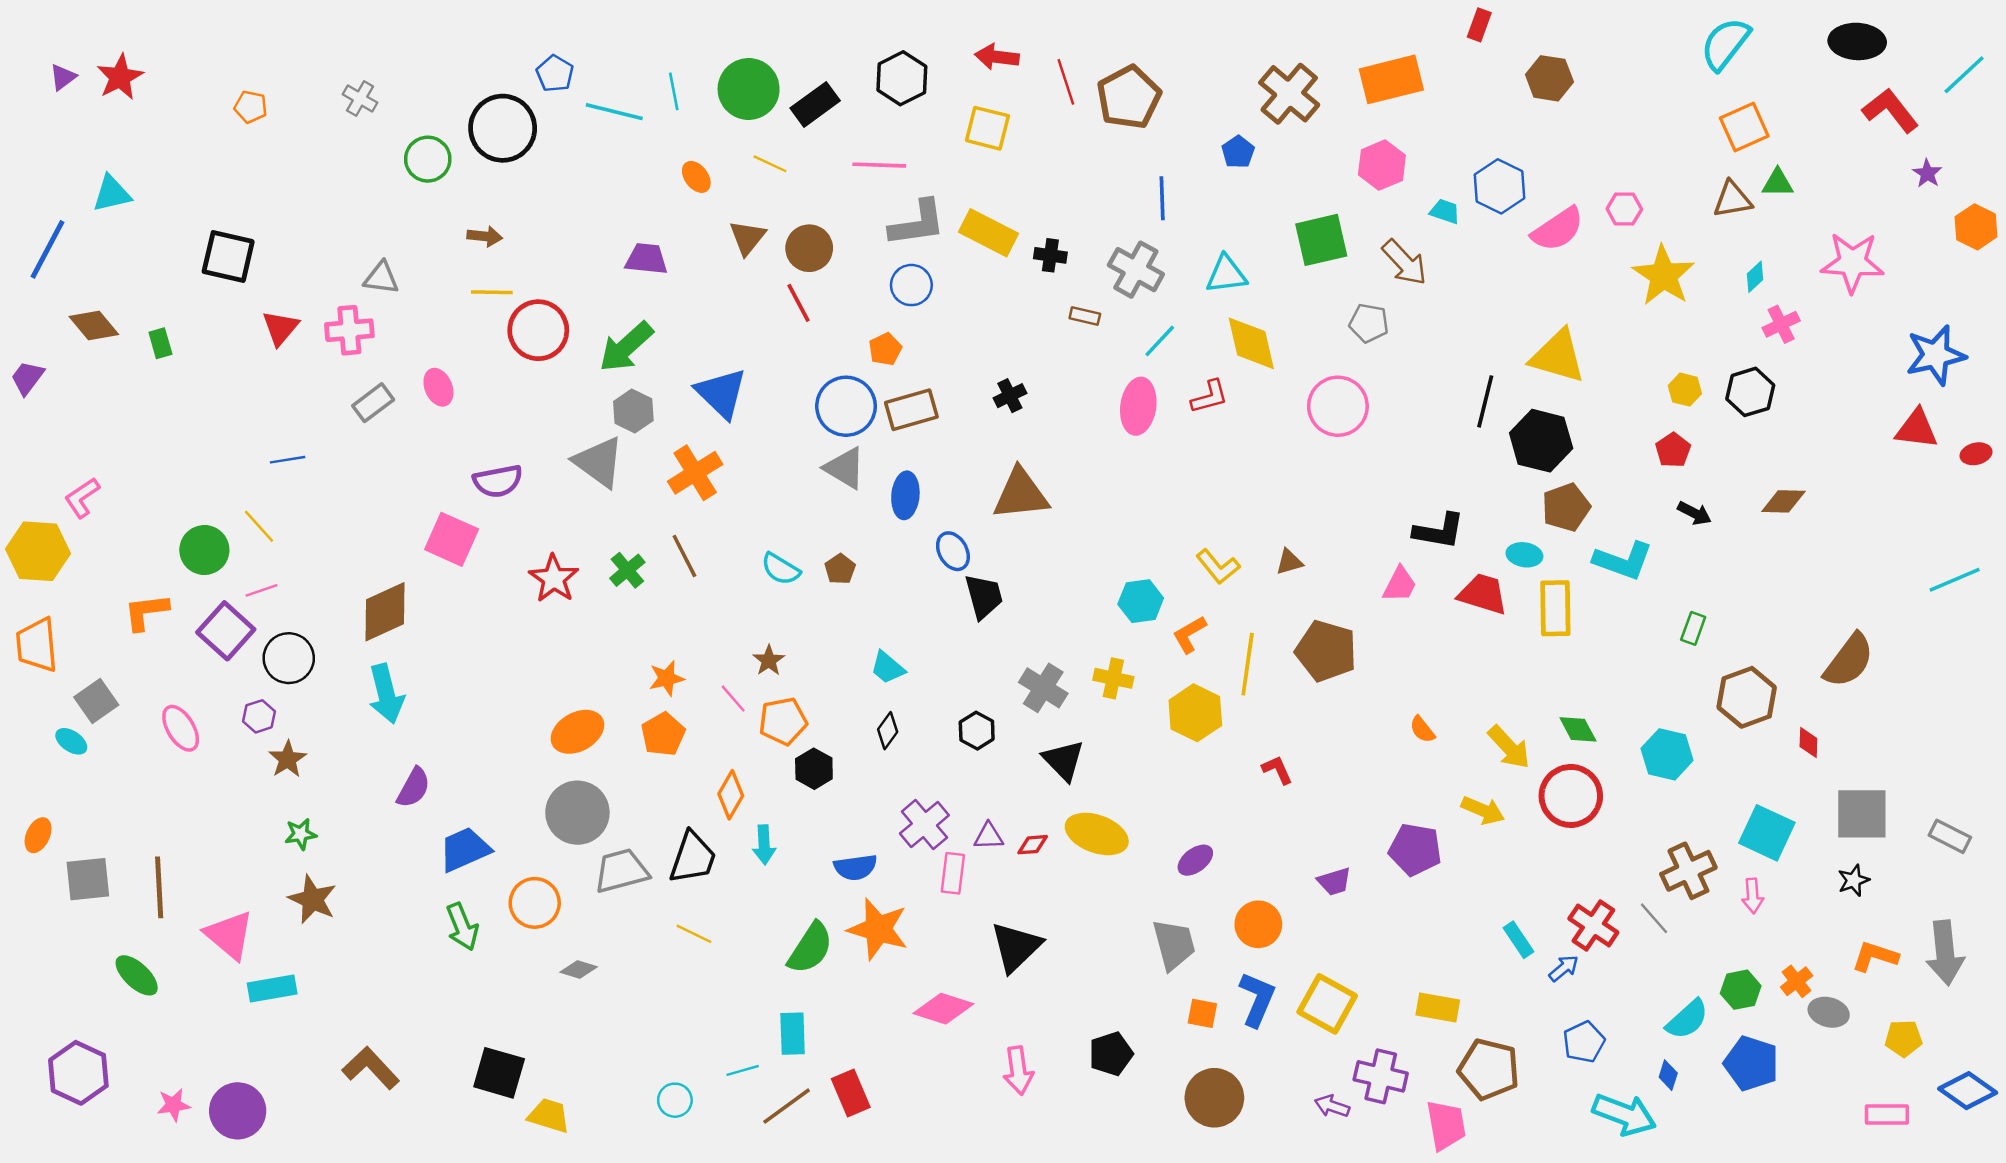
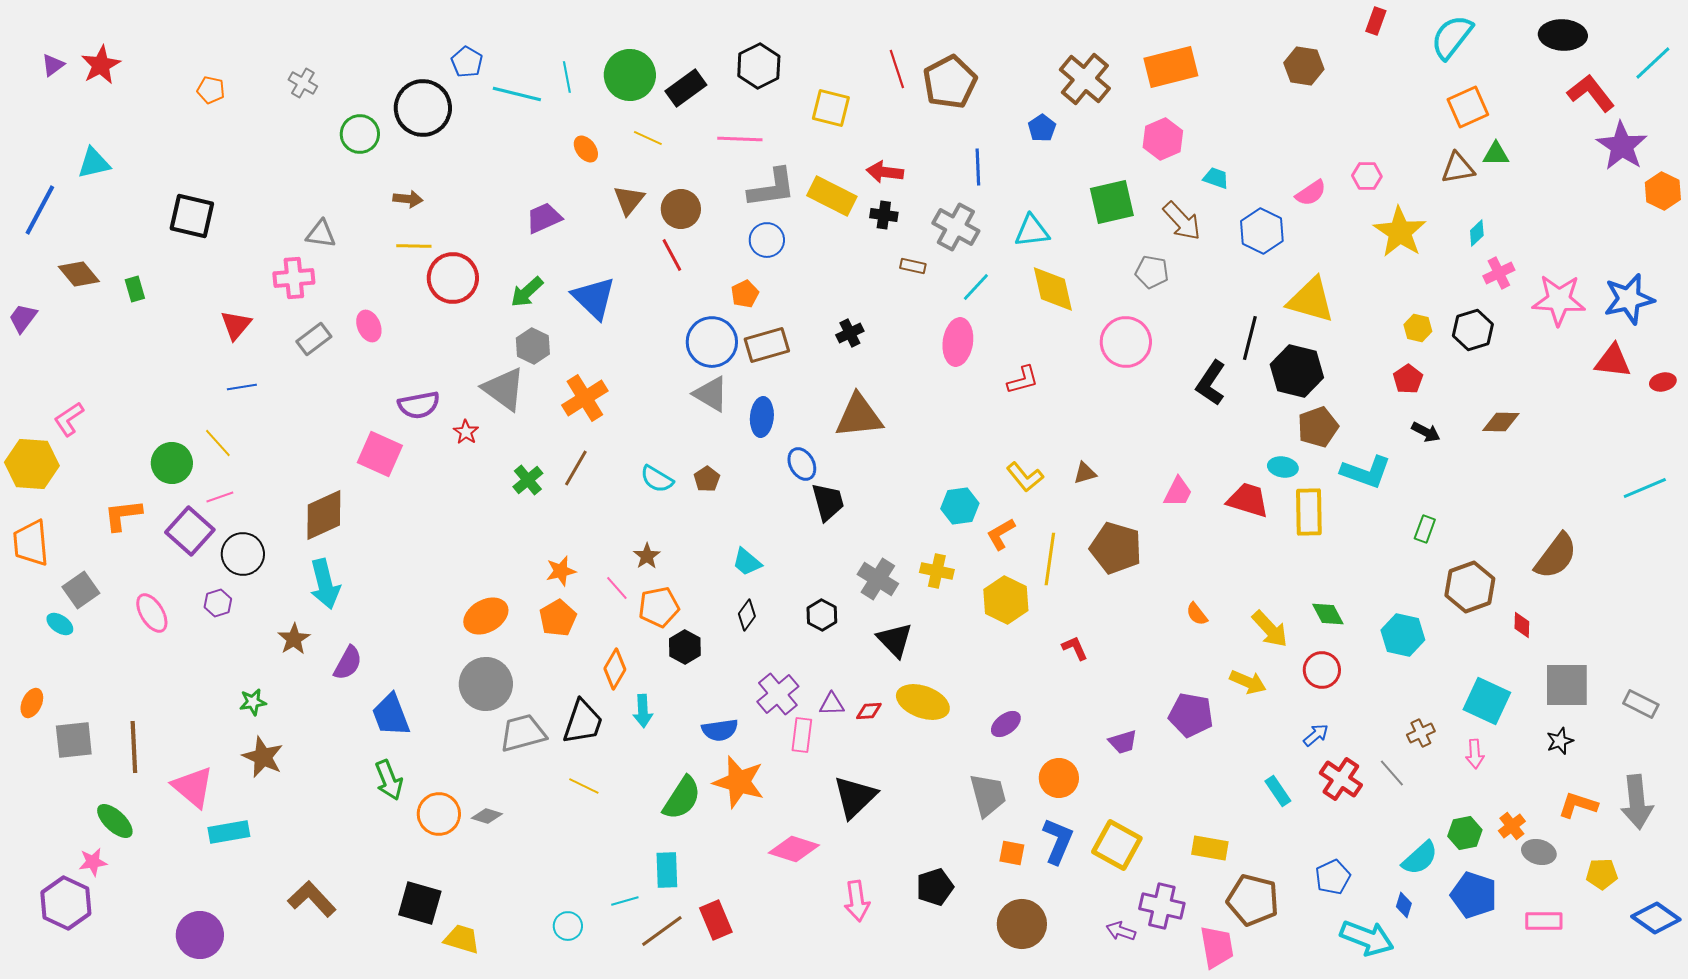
red rectangle: (1479, 25) -> (1376, 21), moved
red arrow: (997, 57) -> (885, 172), moved
purple star: (1927, 173) -> (1622, 146), size x2.0
blue hexagon: (1500, 186) -> (1262, 231), moved
pink semicircle: (1558, 229) -> (1311, 193), size x0.7
purple trapezoid: (646, 259) -> (544, 218), turned -30
pink star: (1852, 262) -> (1559, 300), moved
red triangle: (280, 328) -> (236, 325), moved
green arrow: (626, 347) -> (527, 292), size x0.7
blue triangle: (721, 393) -> (594, 298), moved
red L-shape: (1210, 397) -> (1023, 380), moved
black L-shape: (1439, 531) -> (1211, 383), moved, turned 114
brown line: (684, 556) -> (576, 468), turned 57
red star: (554, 579) -> (466, 432), moved, size x0.6
brown star: (288, 759) -> (294, 639), moved
red circle: (1571, 796) -> (1322, 670), size x0.7
blue trapezoid: (465, 849) -> (391, 715), turned -87
brown cross: (1688, 871) -> (1421, 733), size x0.6
orange circle: (535, 903) -> (439, 814), moved
blue arrow: (1564, 968) -> (1316, 735), moved
pink star: (173, 1105) -> (93, 862), moved
pink rectangle: (1887, 1114) -> (1544, 921), moved

